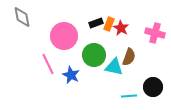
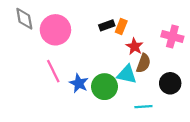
red star: (121, 28) -> (135, 47), moved
pink circle: (64, 36) -> (55, 30), moved
green circle: (94, 55) -> (104, 87), moved
black circle: (153, 87) -> (170, 83), moved

